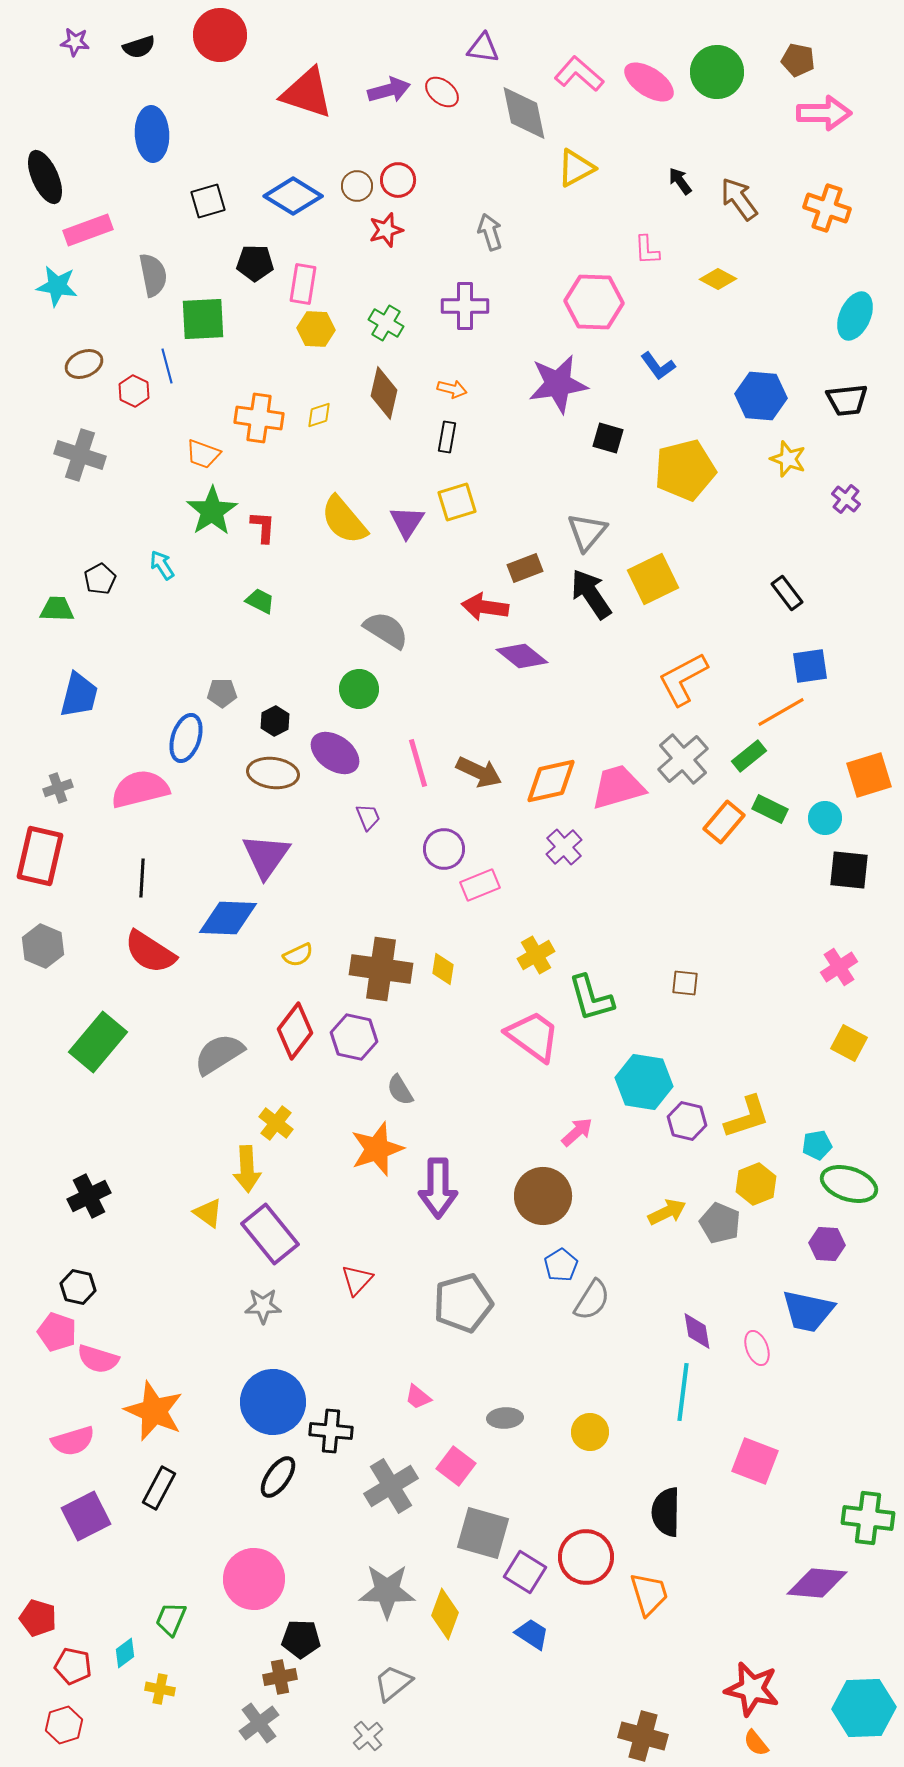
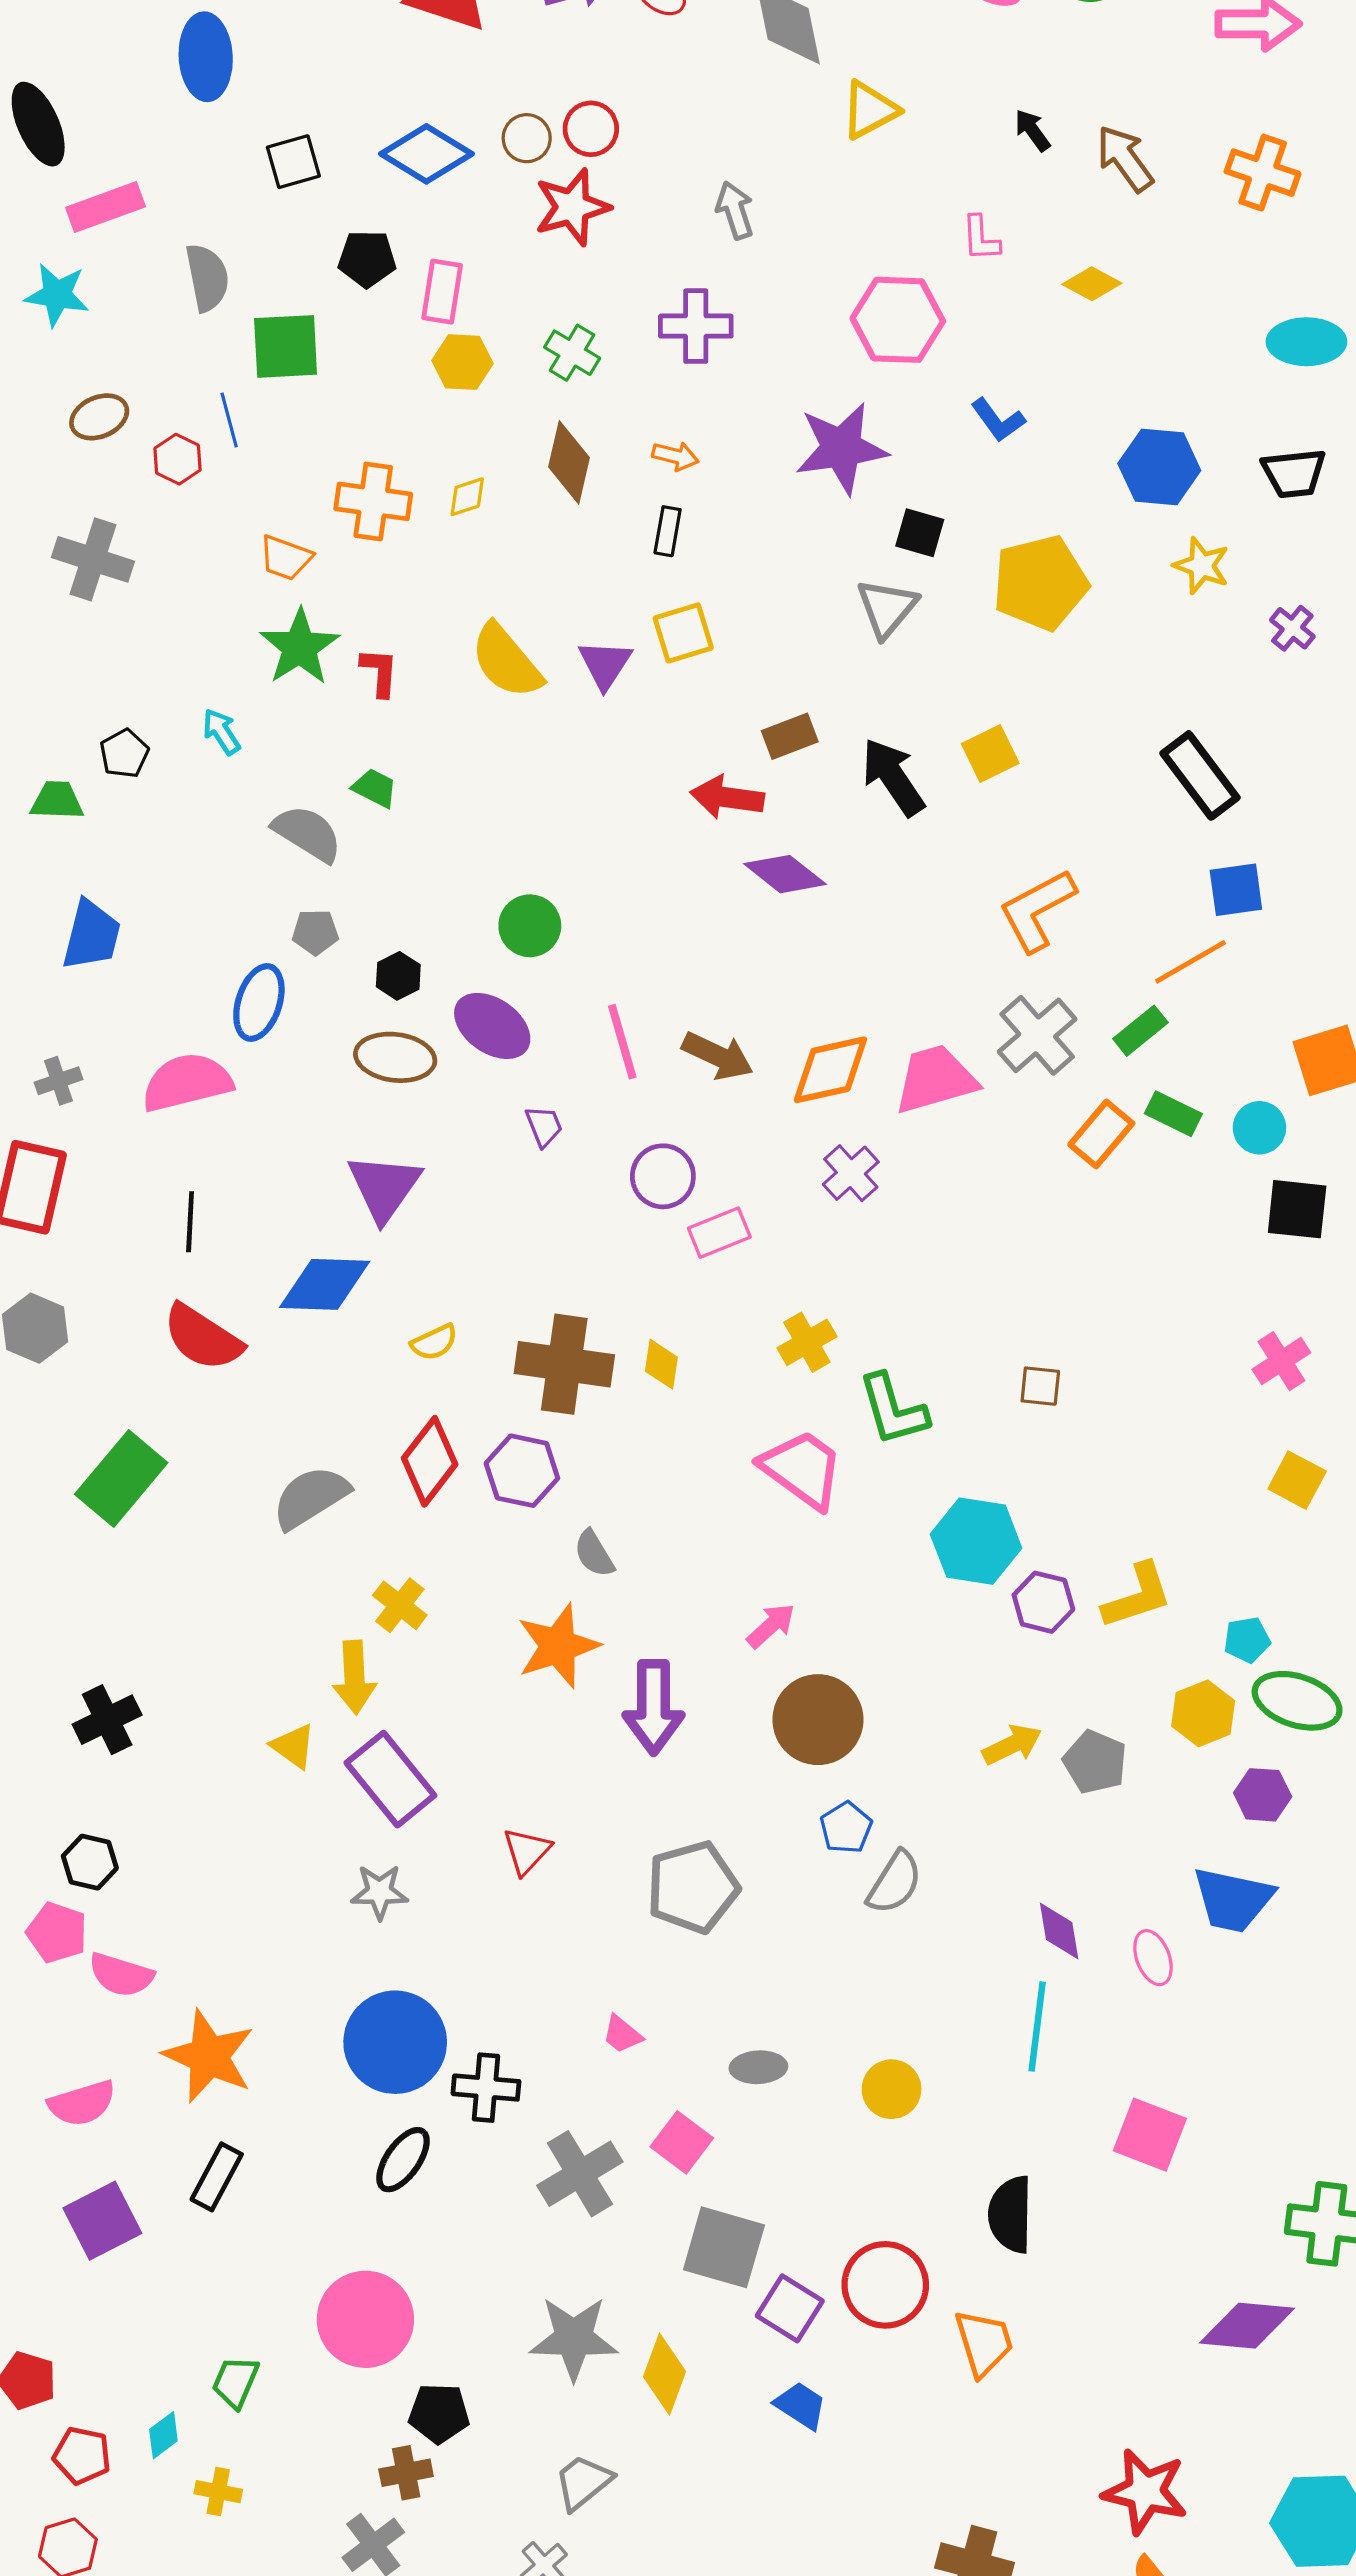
red star: (386, 230) -> (572, 207), size x1.4
cyan ellipse: (855, 316) -> (1306, 342), turned 66
gray triangle: (587, 532) -> (887, 608), moved
yellow square: (653, 579) -> (990, 754), size x0.7
black rectangle: (787, 593) -> (1200, 775), size x1.6
gray semicircle: (386, 630) -> (307, 833), moved
pink arrow: (577, 1132) -> (771, 1626), moved
yellow hexagon: (756, 1184) -> (1203, 1713), moved

